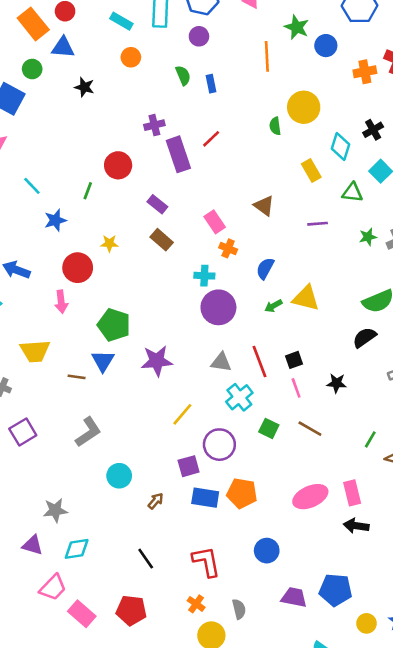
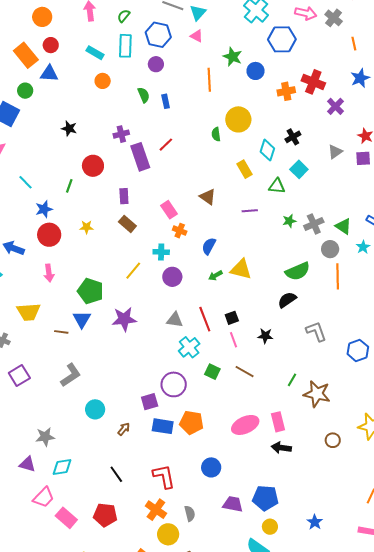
black star: (84, 87) -> (69, 128), moved
purple rectangle: (157, 204) -> (124, 196), turned 49
red circle: (78, 268) -> (49, 235), moved
purple circle: (218, 307) -> (172, 277), size x0.7
yellow line: (182, 414) -> (133, 271), moved
orange cross: (196, 604) -> (156, 510), size x1.5
yellow circle: (366, 623) -> (270, 527), moved

